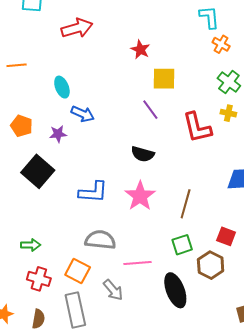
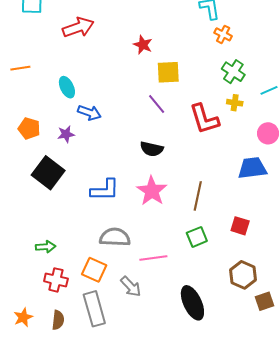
brown hexagon: (211, 265) -> (243, 275), moved
black ellipse: (175, 290) -> (192, 303), moved

